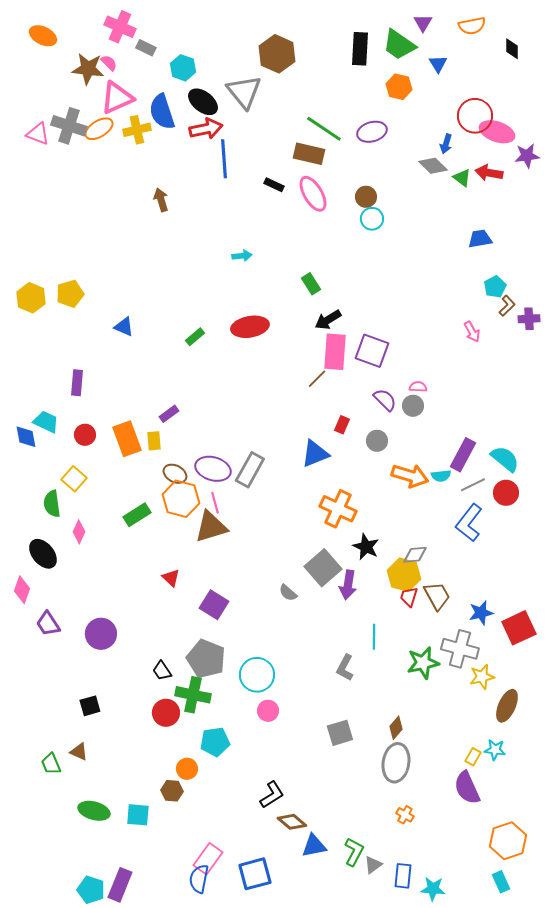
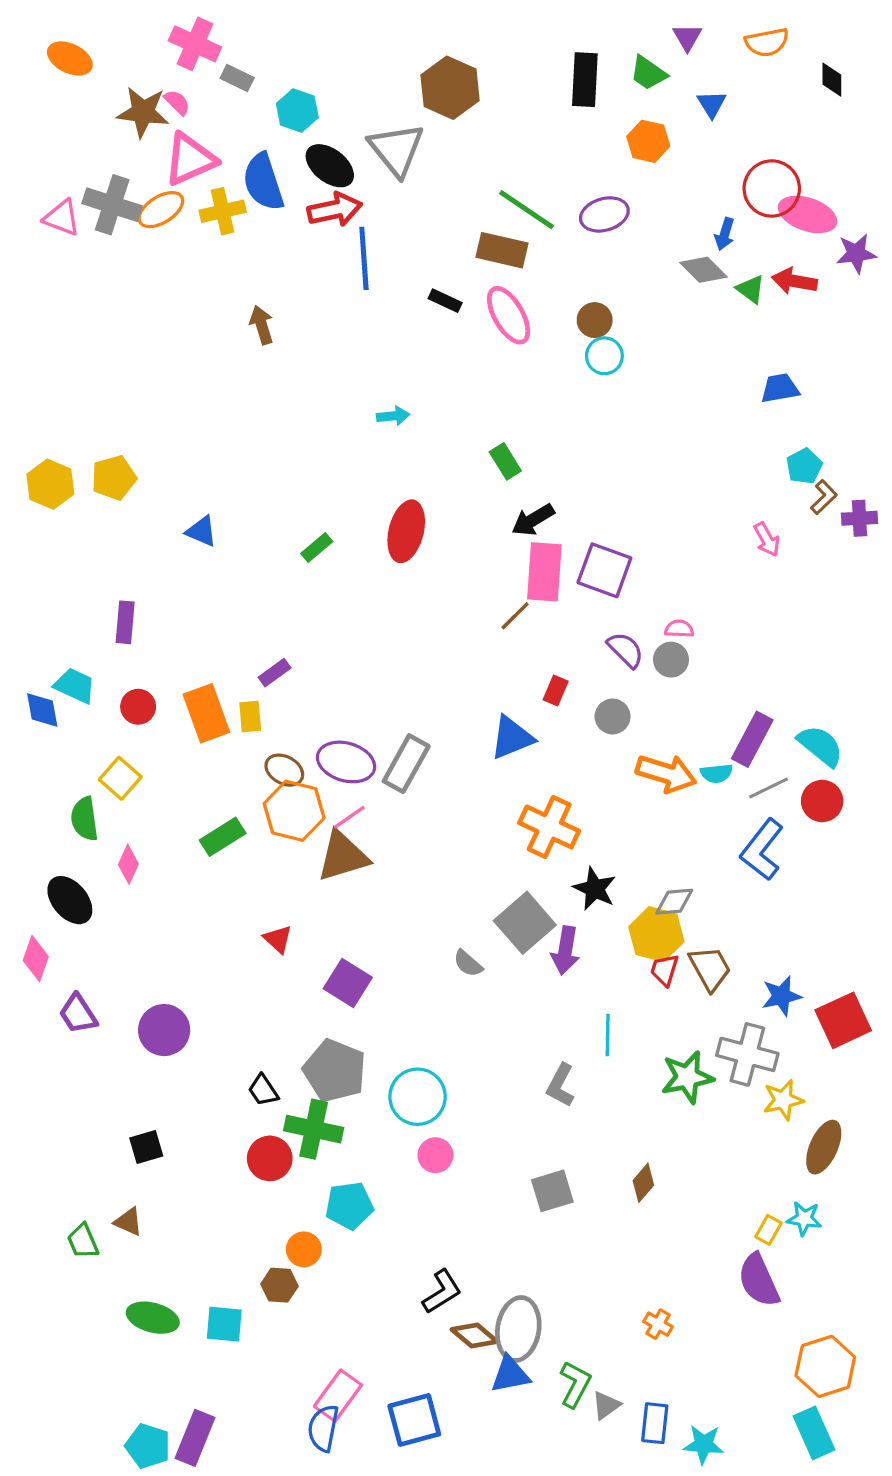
green trapezoid: (399, 45) -> (648, 73), size x0.7
red ellipse: (250, 327) -> (406, 531), turned -66
pink line: (215, 503) -> (349, 817), turned 70
gray ellipse: (396, 763) -> (518, 1329), moved
cyan rectangle: (501, 882) -> (814, 1433), size x1.4

